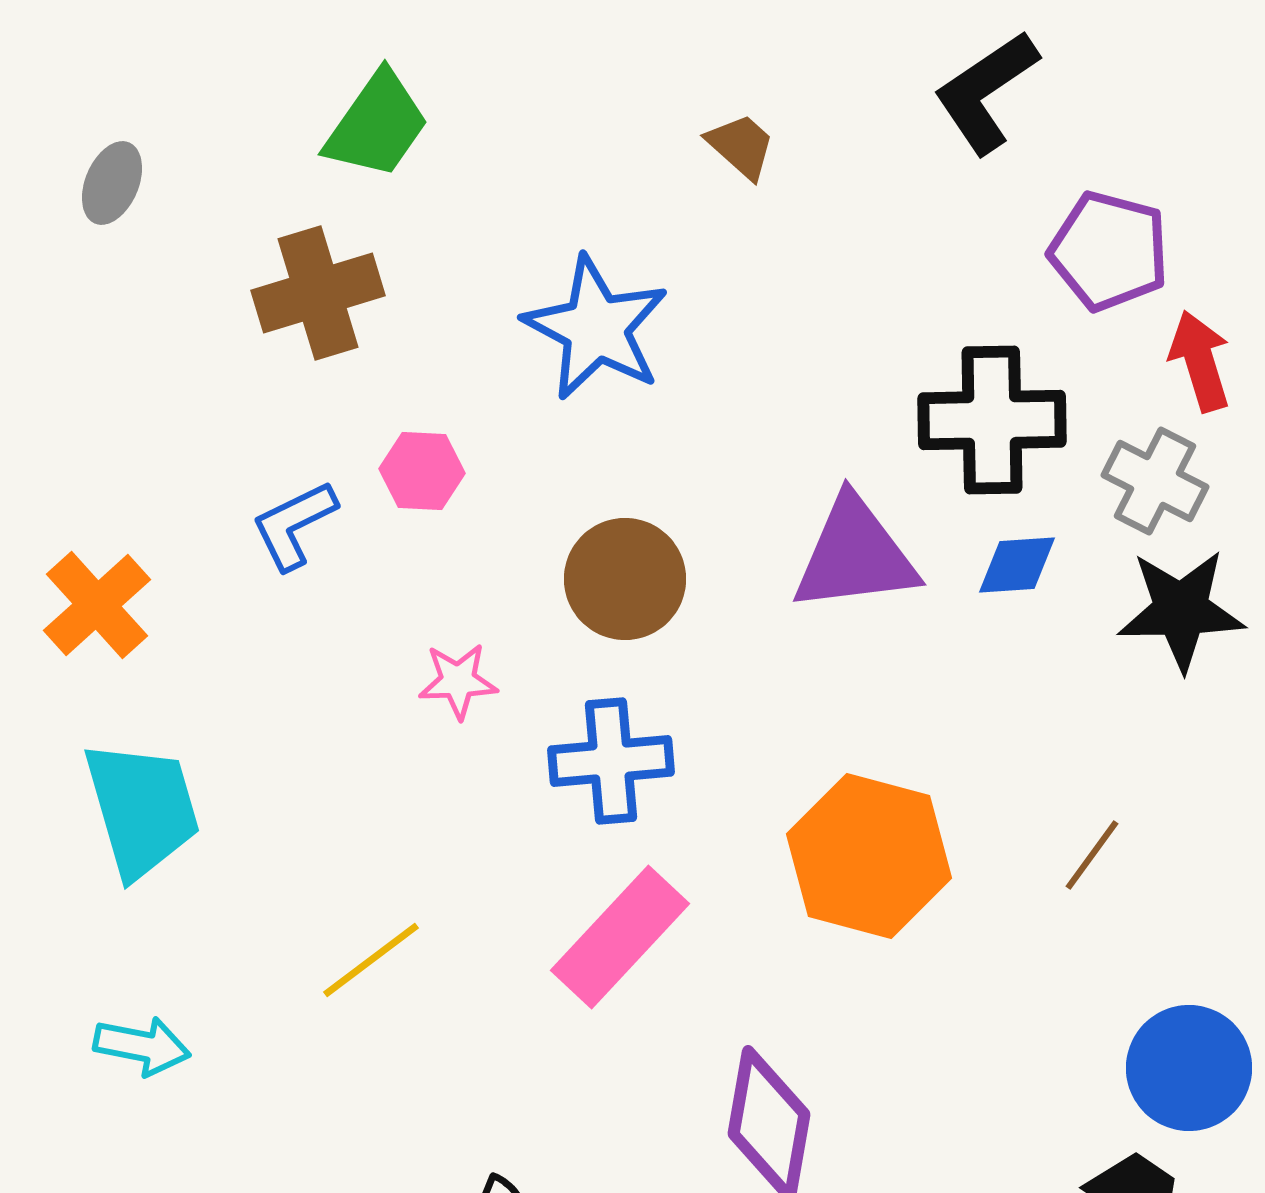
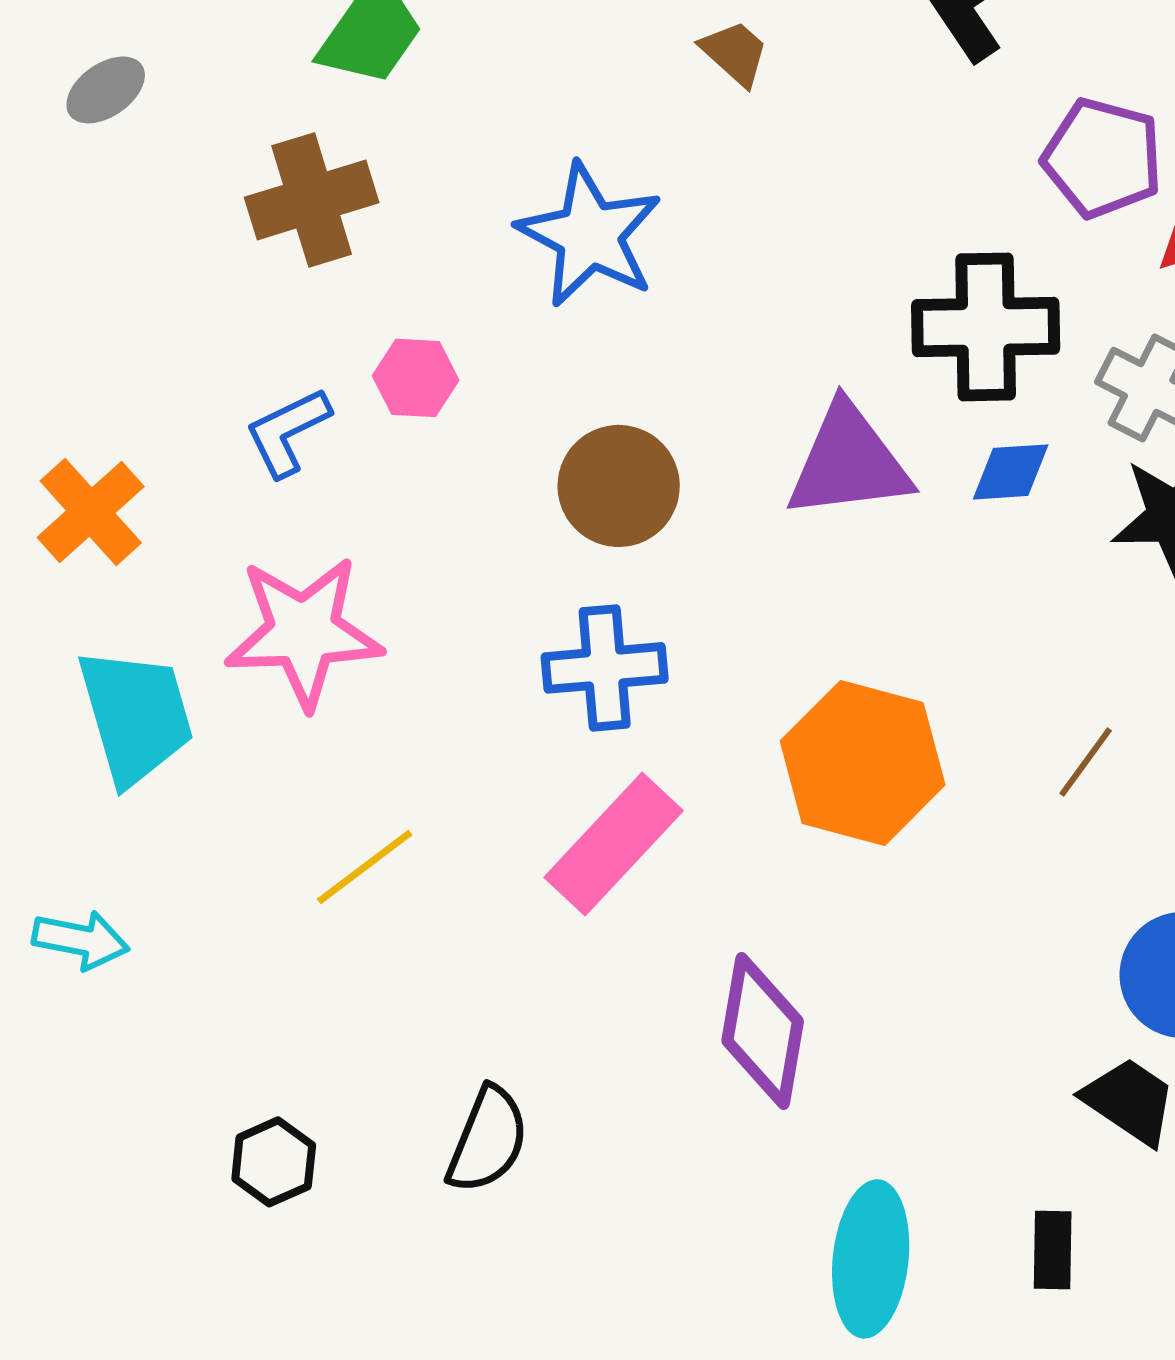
gray ellipse: (112, 183) -> (106, 90), turned 32
pink star: (458, 681) -> (304, 632), moved, size x2.0
cyan arrow: (142, 1046) -> (81, 940), moved

